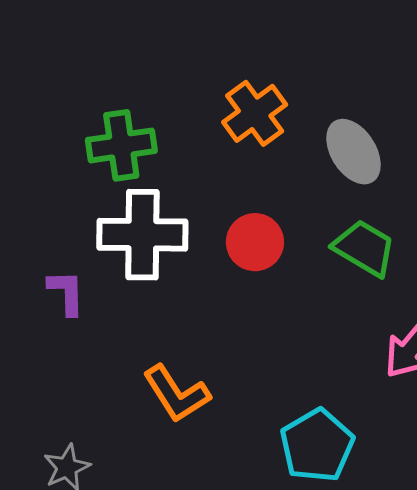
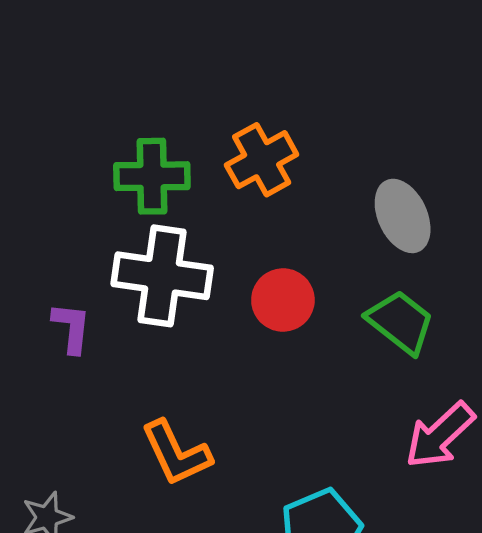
orange cross: (255, 113) -> (262, 160), moved

